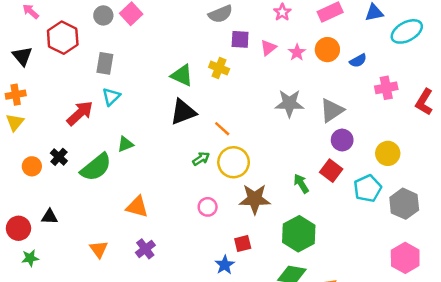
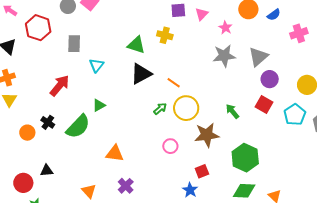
pink star: (297, 52) -> (225, 28), moved
cyan triangle: (111, 97) -> (96, 65), moved
green arrow: (301, 184) -> (232, 111), moved

